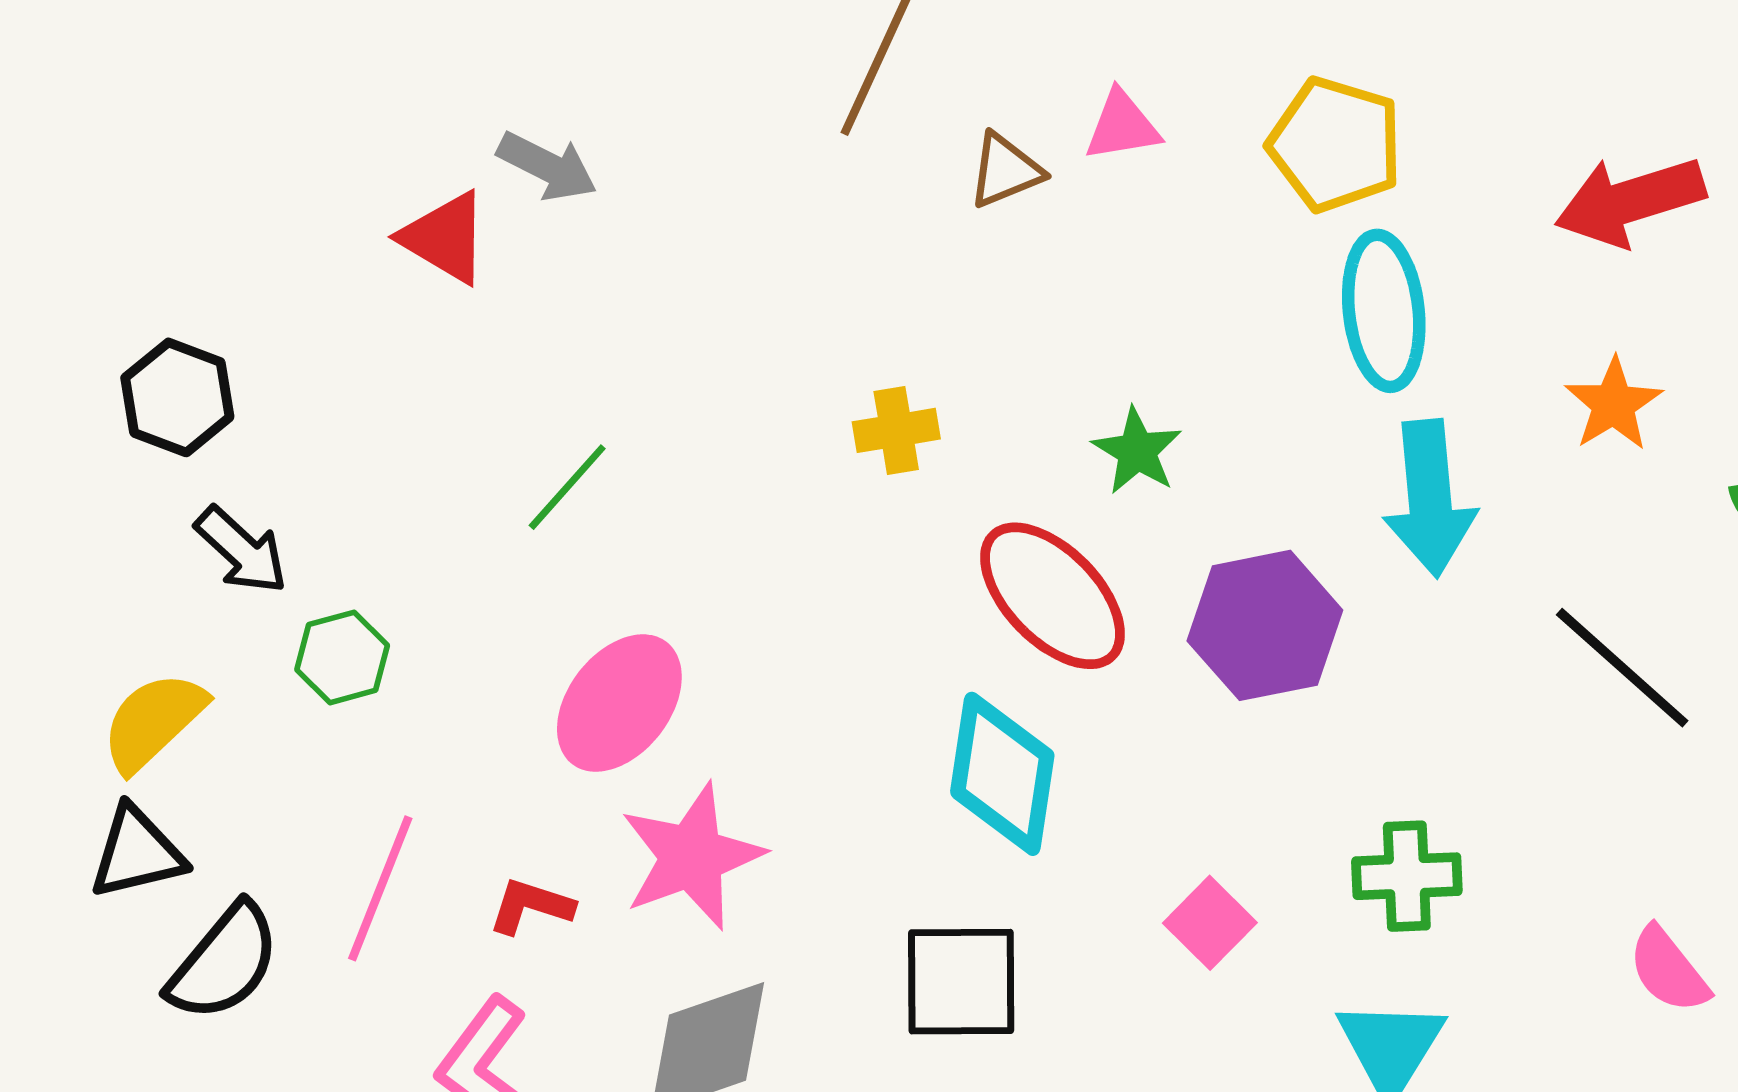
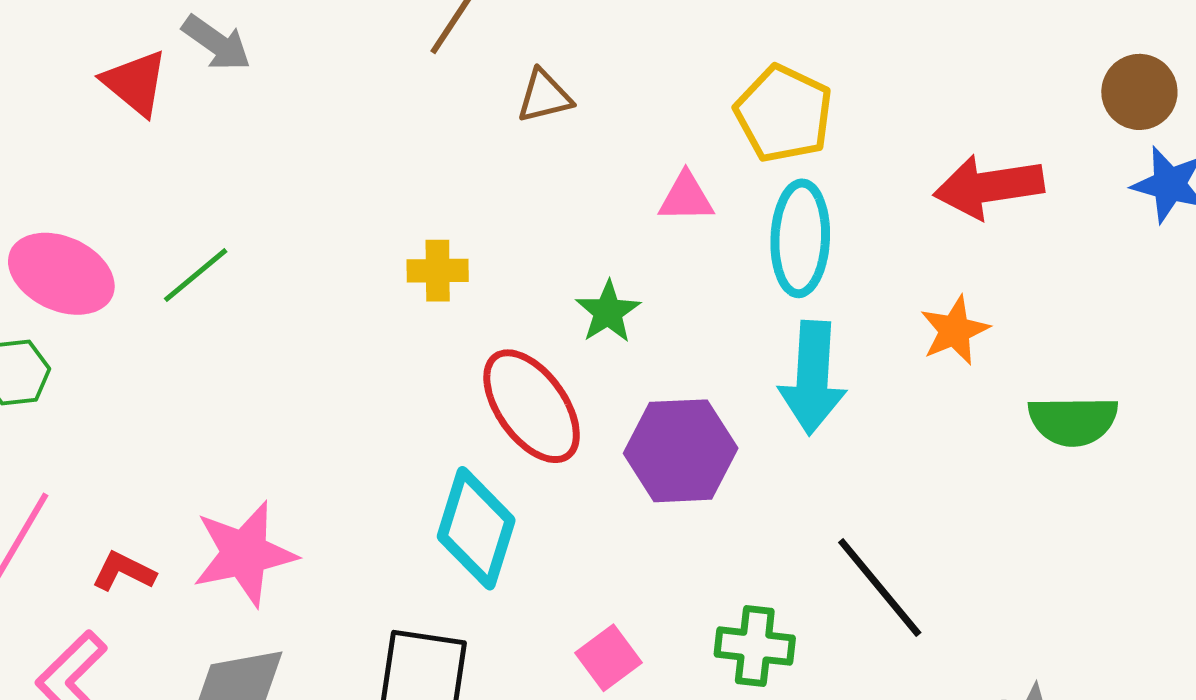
pink triangle: (1122, 126) -> (686, 197), moved
black line: (1622, 668) -> (880, 587), moved
pink ellipse: (619, 703) -> (61, 274), moved, turned 68

